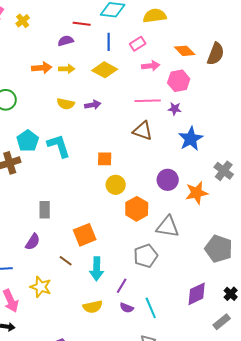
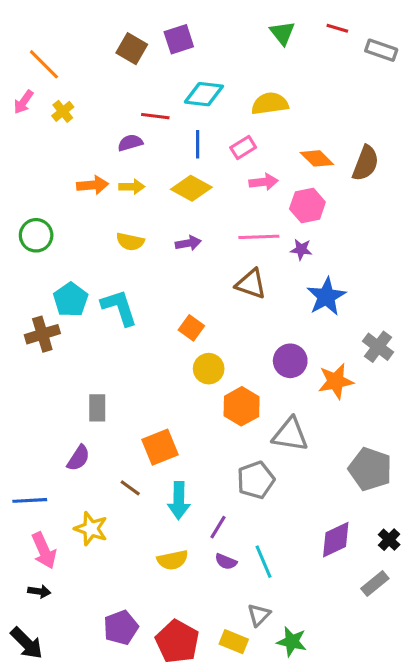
purple arrow: (93, 105) -> (188, 243), moved
orange square: (105, 159) -> (191, 328), turned 35

